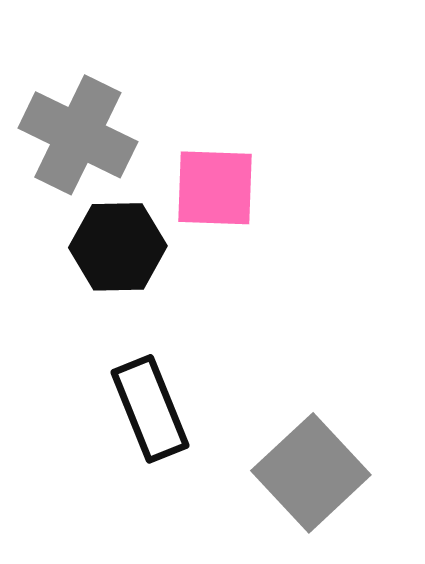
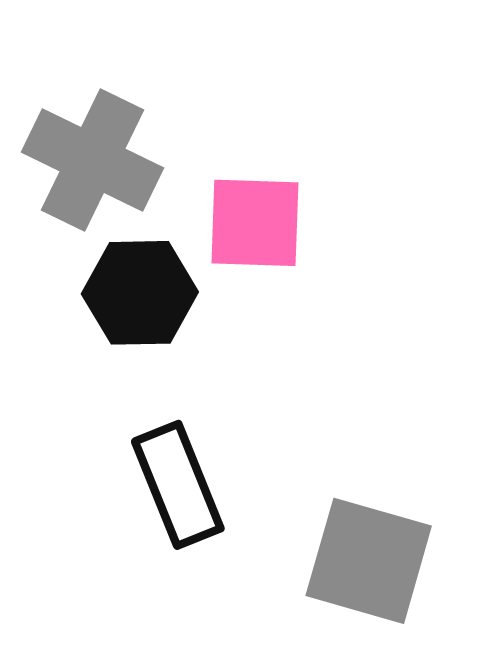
gray square: (311, 473) -> (369, 561), turned -31

